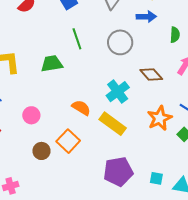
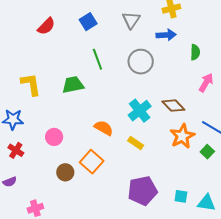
brown diamond: (151, 74) -> (173, 106), moved
yellow rectangle: (113, 124) -> (136, 143), size x0.6

